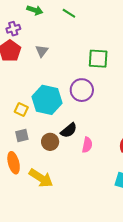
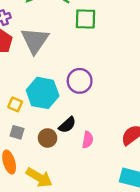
gray triangle: (42, 51) -> (35, 40), size x2.0
green square: (98, 59) -> (85, 19), moved
gray square: (22, 136) -> (17, 132), turned 32

